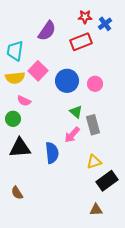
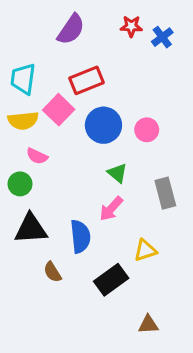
purple semicircle: (47, 31) -> (71, 29), moved
red rectangle: (81, 42) -> (86, 80), moved
gray rectangle: (93, 125) -> (165, 193), moved
black rectangle: (107, 181) -> (111, 280), moved
brown semicircle: (17, 193) -> (52, 272), moved

